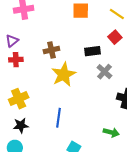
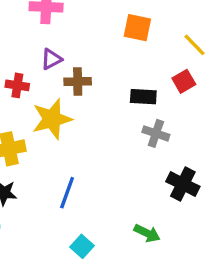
purple triangle: (12, 41) -> (51, 59), moved
gray cross: (104, 72) -> (156, 133), turned -35
yellow star: (64, 74) -> (52, 119), moved

